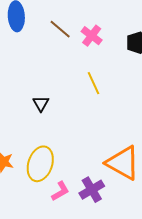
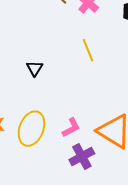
pink L-shape: (60, 191) -> (71, 128), moved

